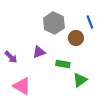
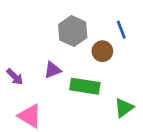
green rectangle: (63, 64) -> (85, 86), size x1.5
green triangle: (80, 80) -> (124, 108), moved

